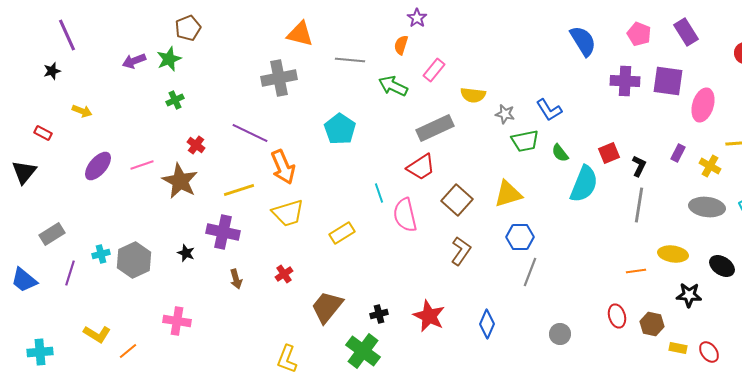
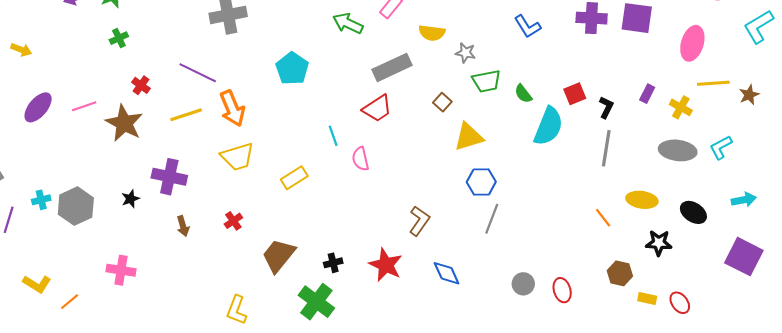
pink ellipse: (703, 105) -> (692, 43), moved
blue L-shape: (549, 110) -> (527, 27), moved
yellow line: (239, 190) -> (186, 115), moved
brown square: (457, 200) -> (442, 102), moved, size x0.6
pink semicircle: (405, 215) -> (360, 159), size x0.7
brown L-shape: (461, 251) -> (419, 221), moved
black star: (186, 253) -> (130, 199), turned 30
orange line: (636, 271) -> (603, 218), turned 60
red ellipse: (617, 316) -> (562, 290), moved
blue diamond: (487, 324) -> (447, 273), turned -48

